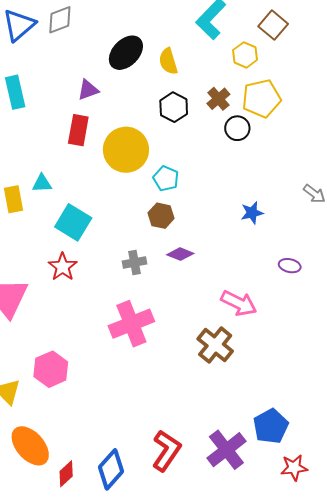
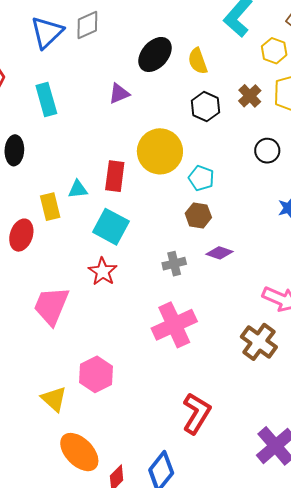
black circle: (237, 128) -> (267, 151), moved
red rectangle: (78, 130) -> (115, 176), moved
red L-shape: (166, 451) -> (197, 413), moved

